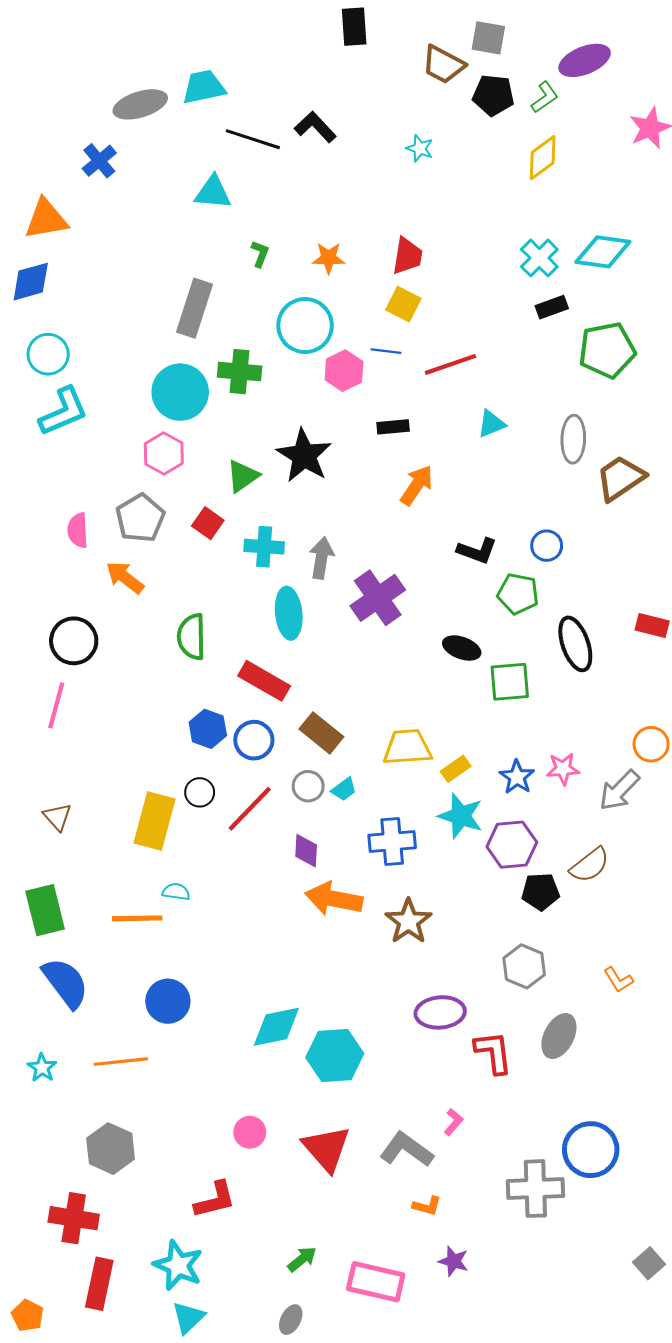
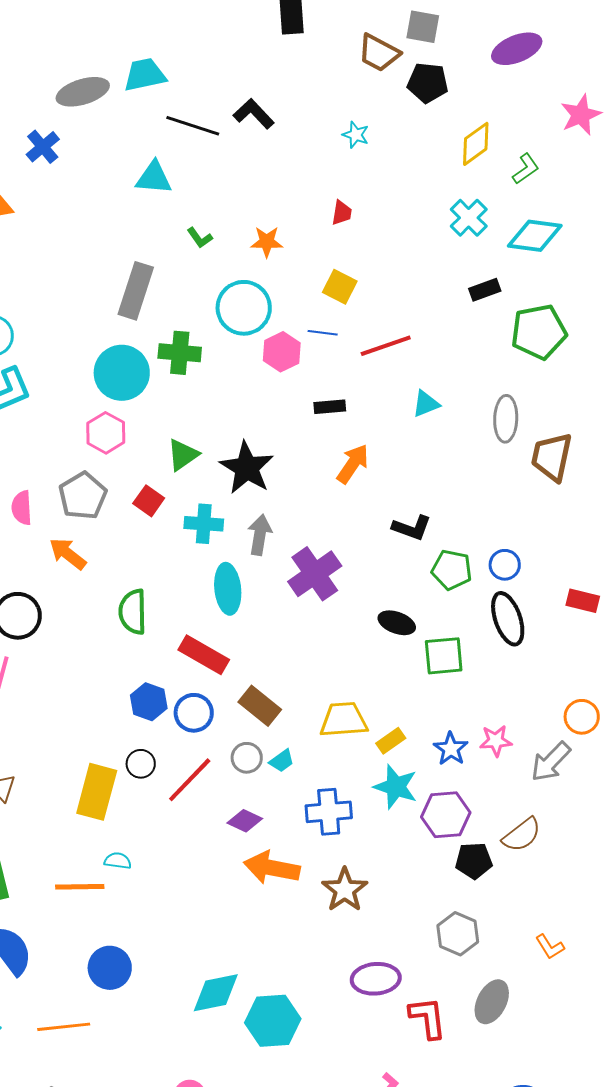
green L-shape: (545, 97) -> (526, 169), moved
green L-shape: (260, 254) -> (200, 238), turned 124
red trapezoid: (407, 256) -> (342, 213), moved, size x0.7
cyan cross: (539, 258) -> (469, 218), moved
black star: (304, 456) -> (247, 468), moved
brown trapezoid: (620, 478) -> (552, 457), turned -44
blue circle: (547, 546) -> (505, 565), moved
purple diamond: (306, 851) -> (245, 821), turned -68

